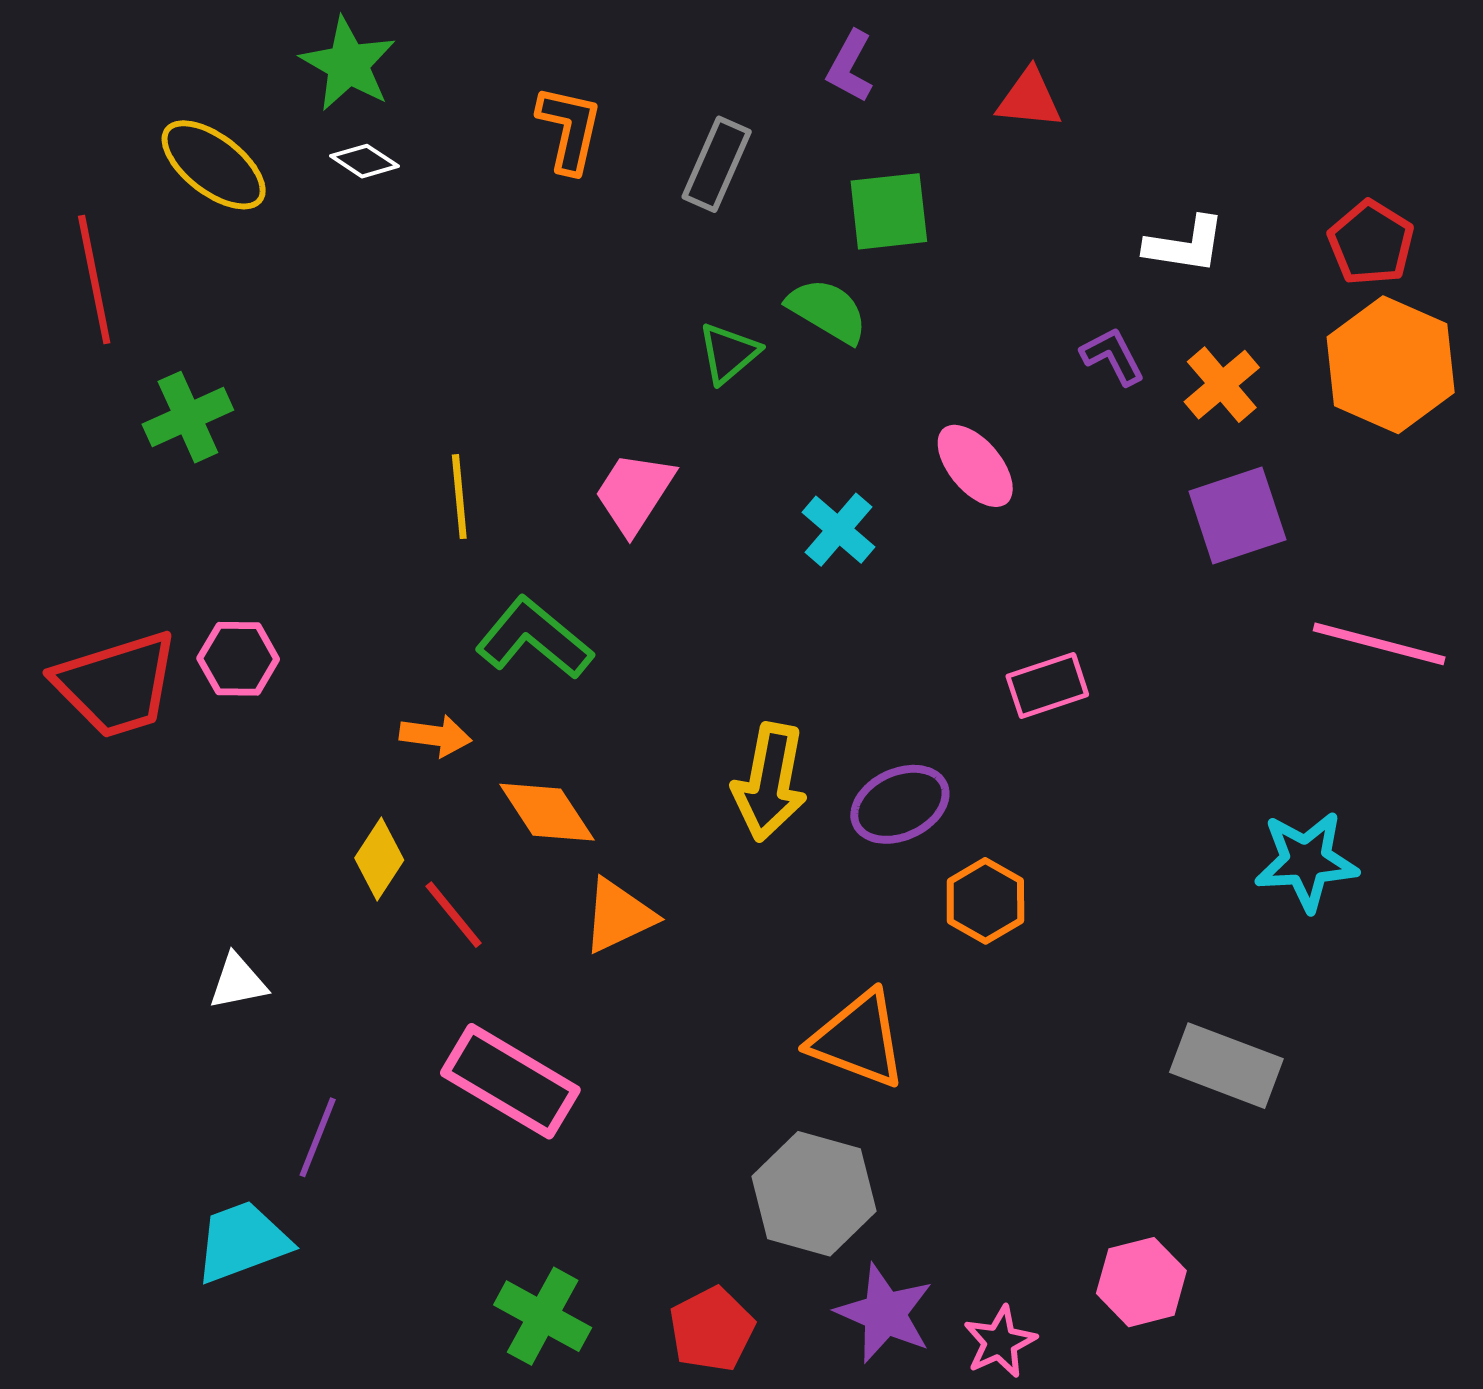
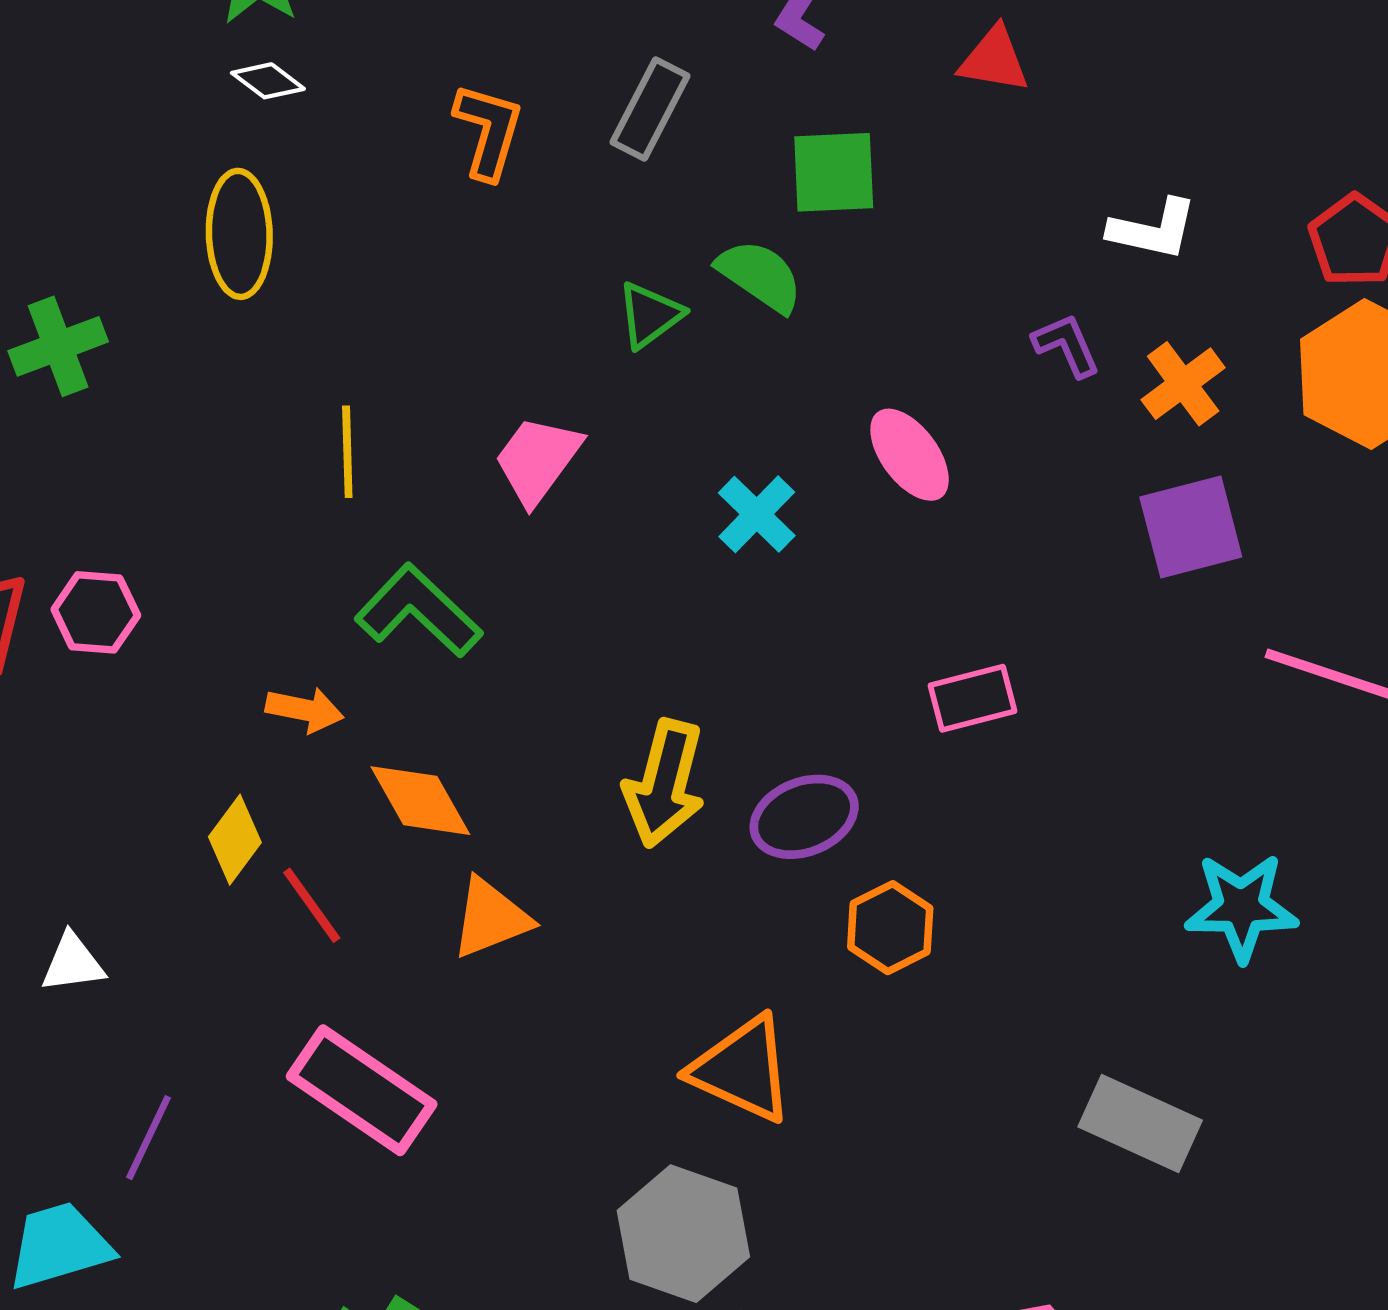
orange L-shape: (569, 129) -> (488, 131), moved
yellow ellipse: (214, 165) -> (239, 234), moved, turned 47

